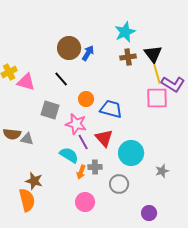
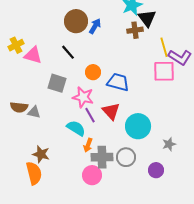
black triangle: (153, 54) -> (147, 18), moved
gray cross: (95, 167) -> (102, 157), moved, size x1.5
purple circle: (149, 213) -> (156, 170), moved

